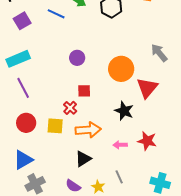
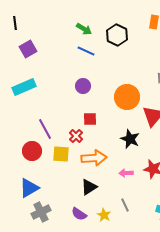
blue line: (56, 14) -> (86, 51), moved
purple line: (23, 88) -> (45, 129), moved

